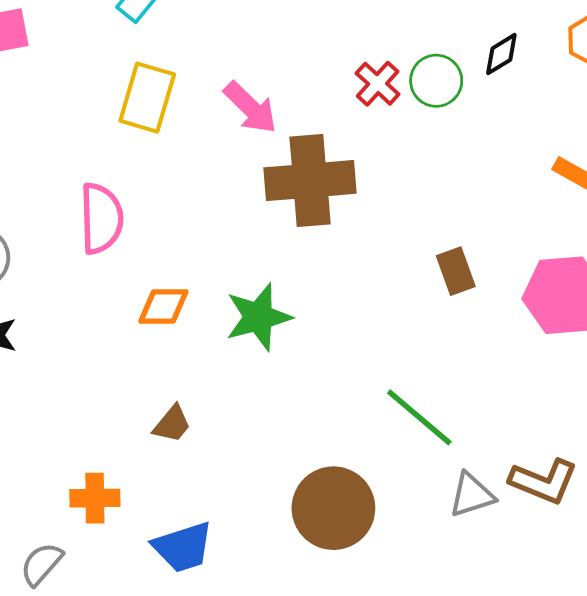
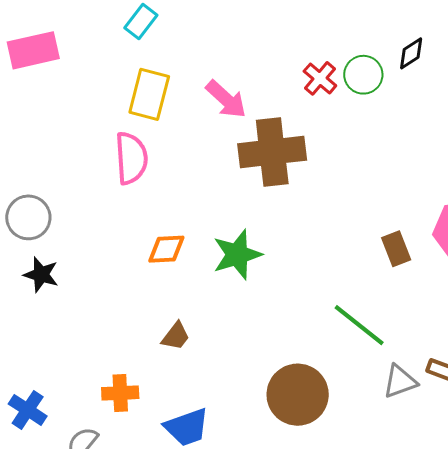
pink semicircle: (101, 218) -> (131, 158), moved
brown rectangle: (456, 271) -> (396, 249), moved

